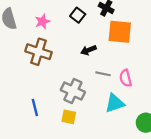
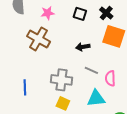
black square: (78, 15) -> (80, 14), turned -32
gray cross: (73, 91) -> (61, 80), turned -30
yellow square: (69, 117) -> (63, 103), moved

